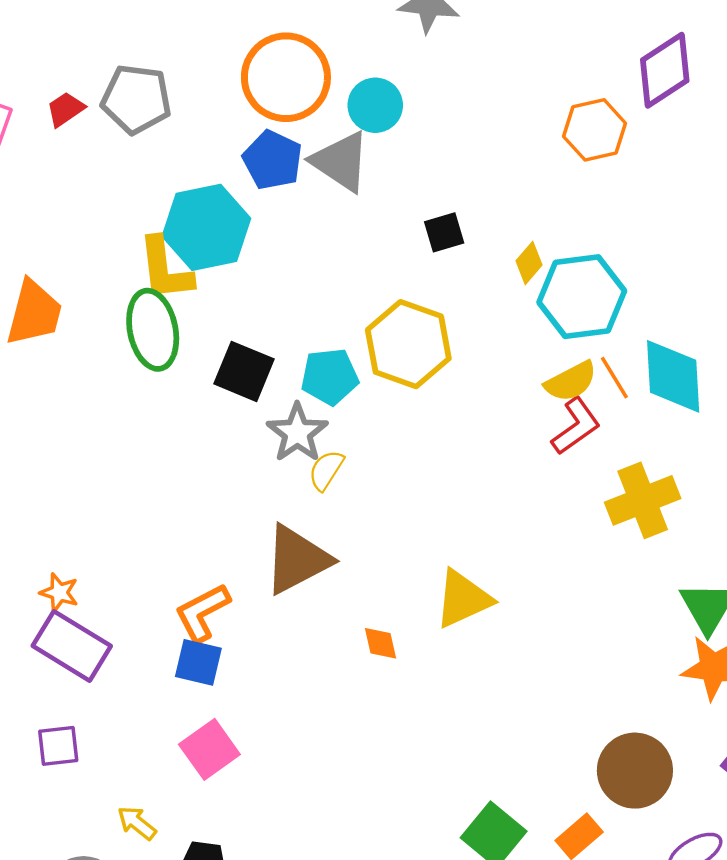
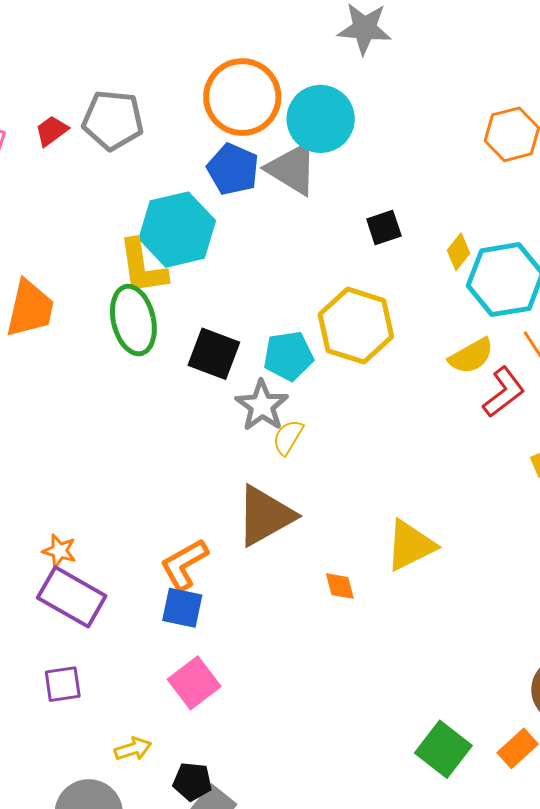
cyan circle: (375, 105) -> (321, 119), size x1.4
yellow semicircle: (571, 381) -> (471, 356), moved
yellow arrow: (137, 823) -> (133, 749), turned 126

